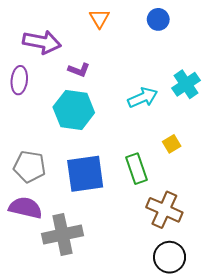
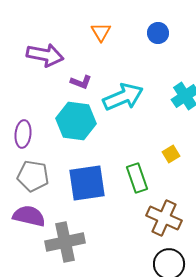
purple ellipse: (19, 80) -> (23, 134), moved
cyan arrow: (143, 98) -> (123, 97), moved, size x1.4

